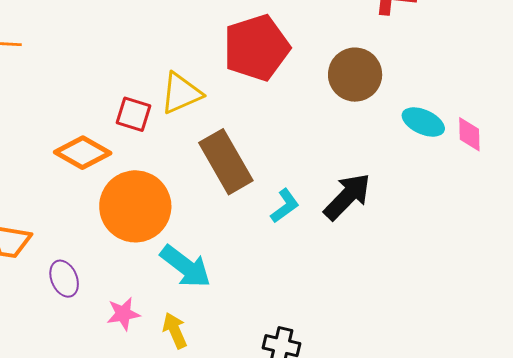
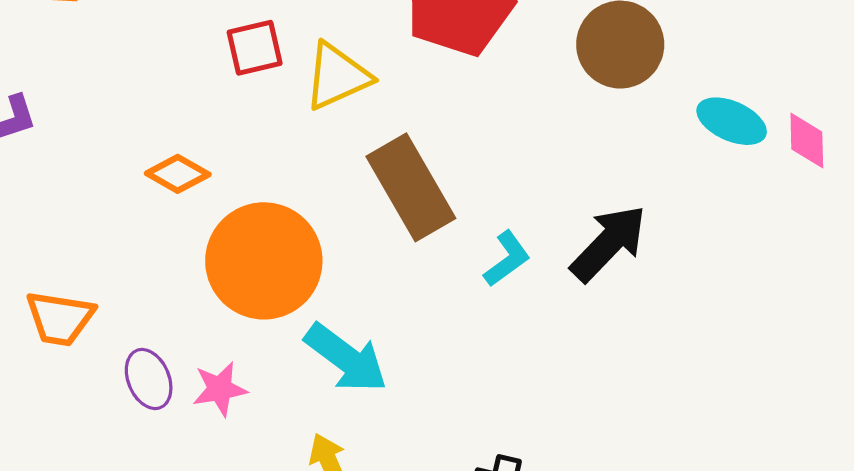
red square: (134, 114) -> (255, 48), moved, turned -30
orange diamond: (83, 153) -> (178, 174), size x0.7
pink star: (123, 314) -> (220, 389), moved

